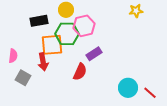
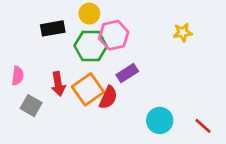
yellow star: (136, 11) -> (183, 32), moved
orange square: (52, 45) -> (88, 89), moved, turned -30
cyan circle: (128, 88) -> (160, 120), moved

